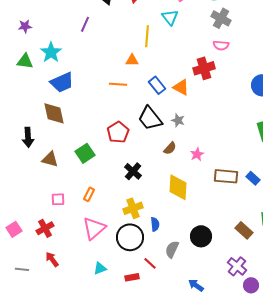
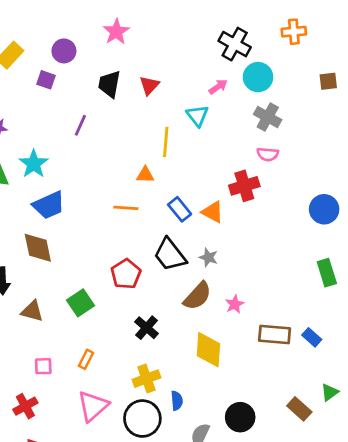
brown semicircle: (170, 148) -> (197, 296), size x1.6

